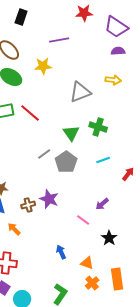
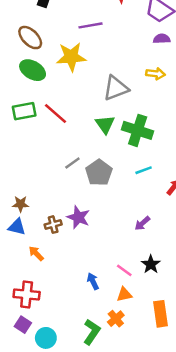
yellow star: (43, 66) -> (71, 57), size x1.4
green cross: (98, 127) -> (138, 130), size x1.4
green triangle: (71, 133) -> (105, 124), moved
pink line: (83, 220) -> (124, 270), moved
orange triangle: (87, 263) -> (124, 294), turned -32
orange cross: (92, 283) -> (116, 319), moved

